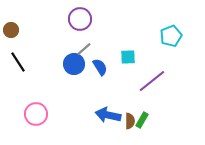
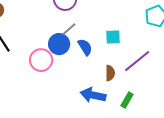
pink circle: (36, 114) -> (41, 60), moved
brown semicircle: (130, 121) -> (110, 73), moved

